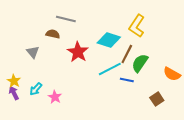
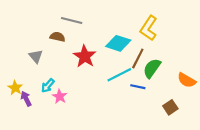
cyan arrow: (36, 89) -> (48, 86), moved
purple arrow: (14, 93) -> (26, 99), moved
pink star: (55, 97) -> (60, 96), moved

